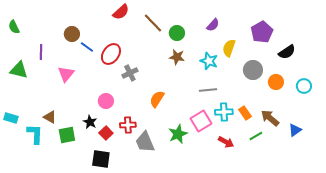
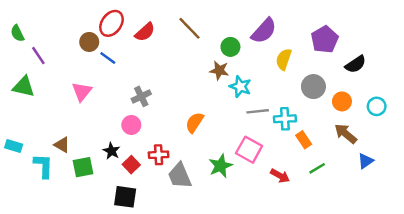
red semicircle: (121, 12) -> (145, 32), moved
purple semicircle: (213, 25) -> (264, 31), size x1.6
green circle: (177, 33) -> (230, 47), moved
purple line: (41, 52) -> (38, 56), moved, turned -35
red ellipse: (111, 54) -> (111, 23), moved
cyan star: (209, 61) -> (240, 87), moved
gray cross: (130, 73) -> (141, 96), moved
cyan cross: (224, 112) -> (285, 119), moved
brown arrow: (270, 118) -> (346, 134), moved
pink square: (201, 121) -> (249, 150), turned -30

